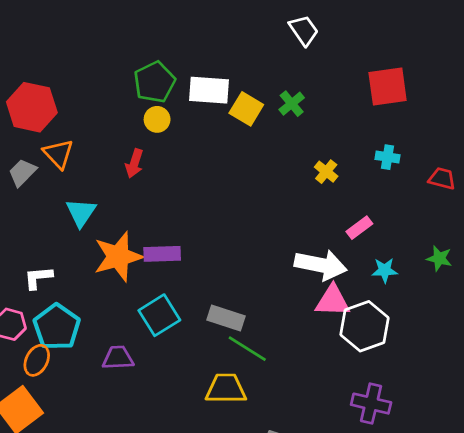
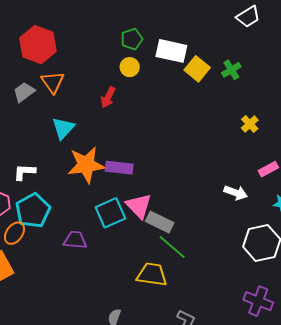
white trapezoid: (304, 30) -> (248, 17), turned 85
green pentagon: (154, 82) -> (132, 39), size x0.7
white arrow: (321, 265) -> (236, 193), size x0.6
pink triangle: (333, 301) -> (139, 206), moved, turned 36

